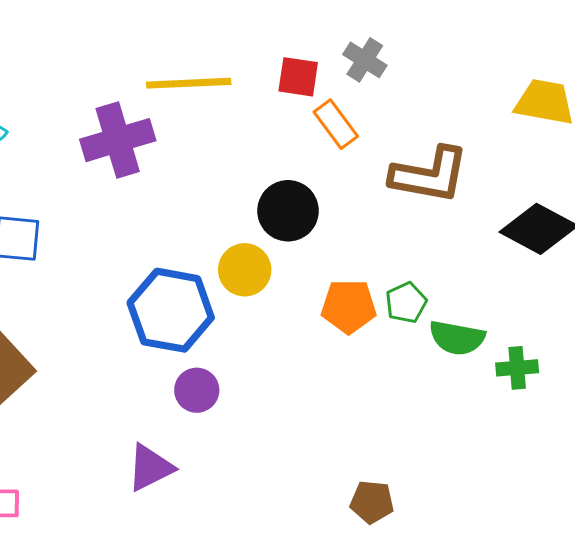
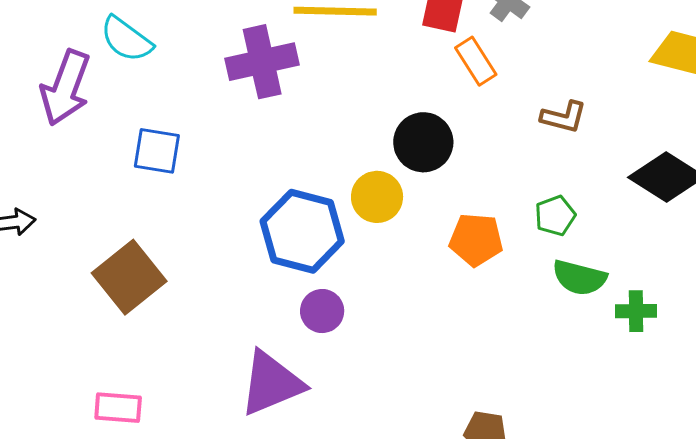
brown L-shape: (429, 175) -> (564, 117), size x0.6
green pentagon: (406, 303) -> (555, 216), moved
purple triangle: (150, 468) -> (271, 383), size x1.4

